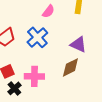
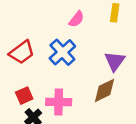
purple triangle: (78, 44) -> (115, 61), turned 42

